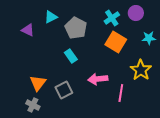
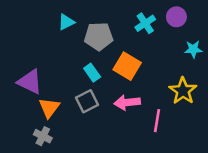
gray pentagon: (76, 28) -> (99, 36), turned -30
purple triangle: (28, 30) -> (30, 82), moved, size x1.5
orange square: (116, 42) -> (127, 66), moved
gray square: (64, 90) -> (87, 101), moved

